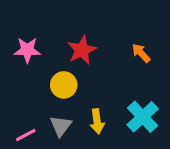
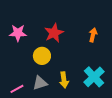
orange arrow: (141, 53) -> (93, 35), turned 56
gray triangle: (61, 126) -> (40, 83), turned 35

